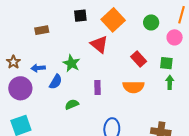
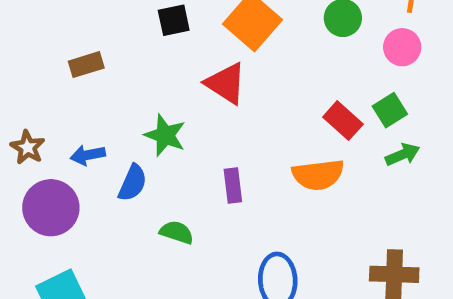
red rectangle: (139, 59) -> (343, 121), moved
green square: (166, 63) -> (390, 110), turned -32
green arrow: (170, 82) -> (403, 155), turned 72
green semicircle: (72, 104) -> (177, 232), turned 48

